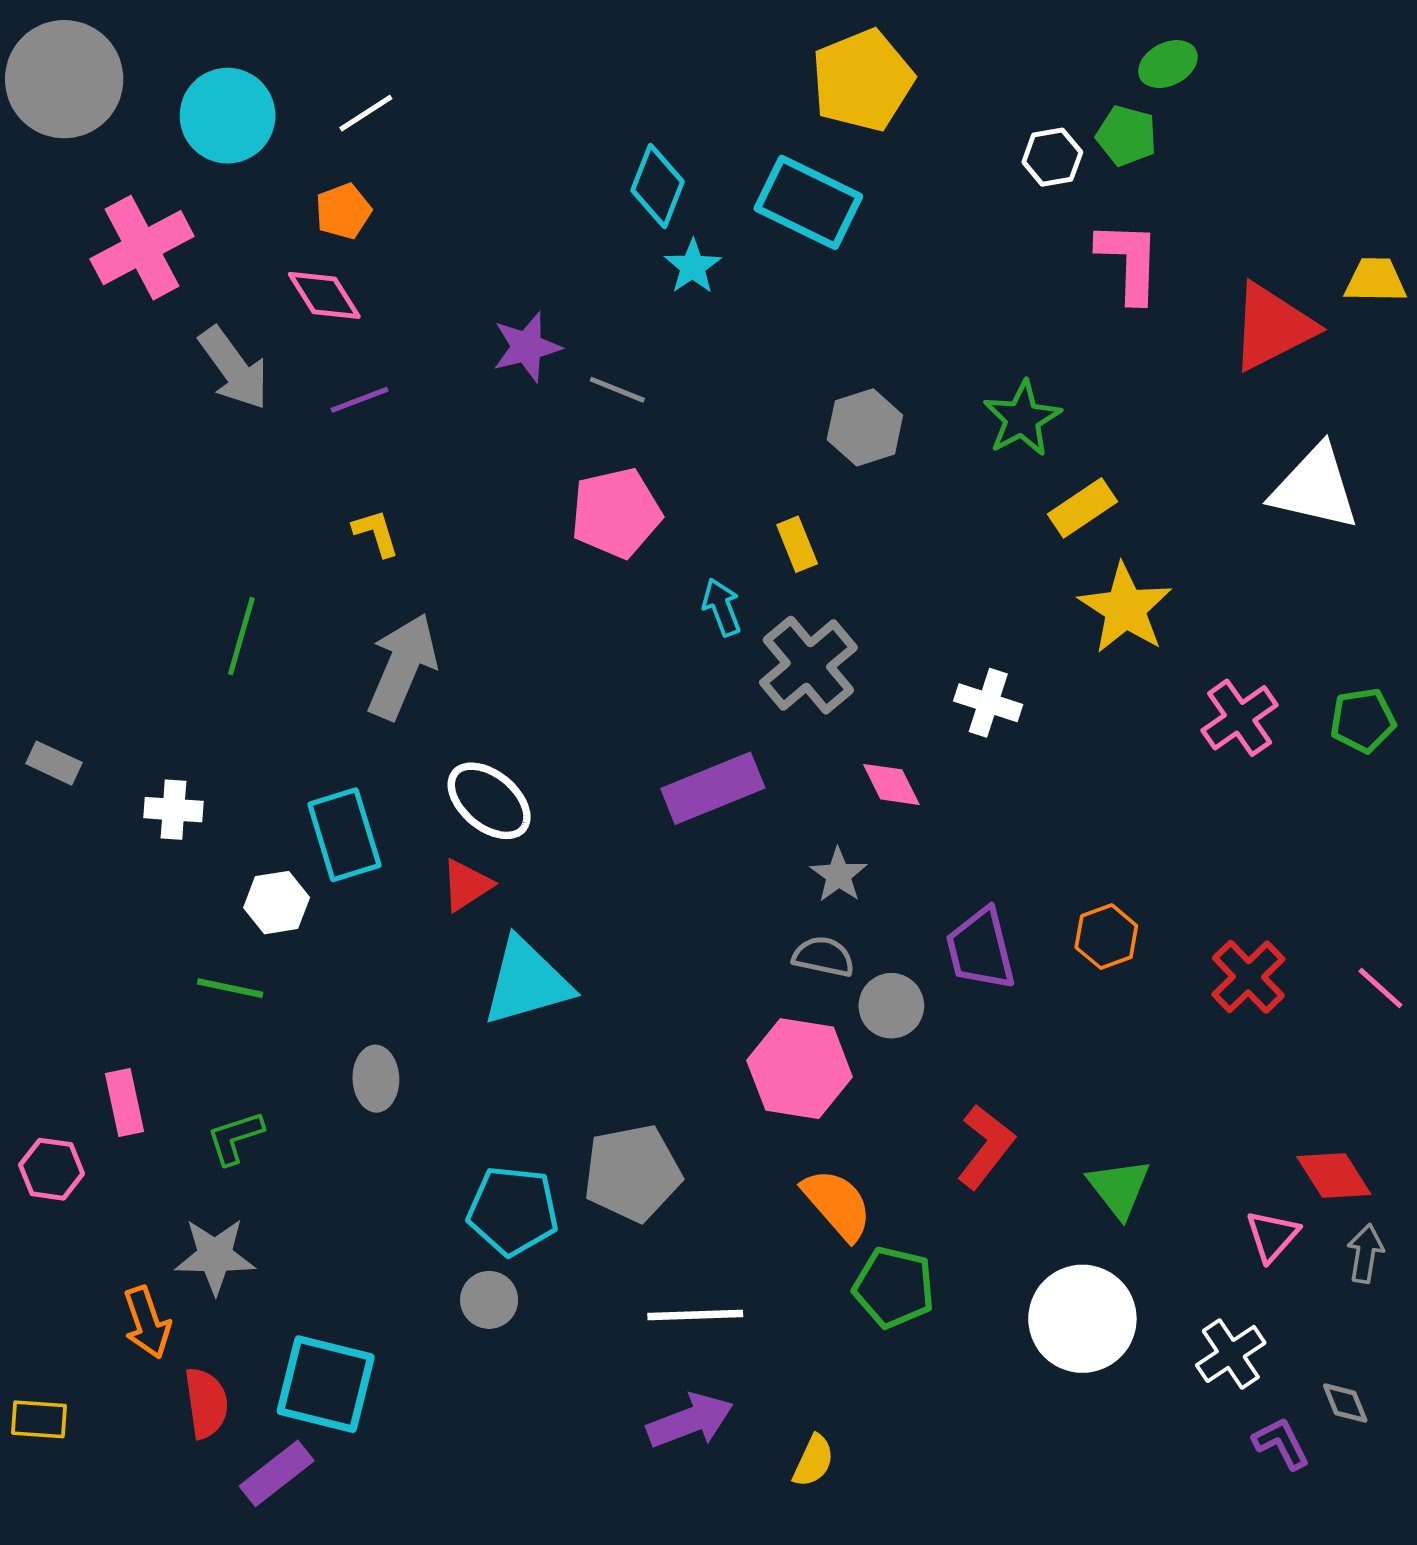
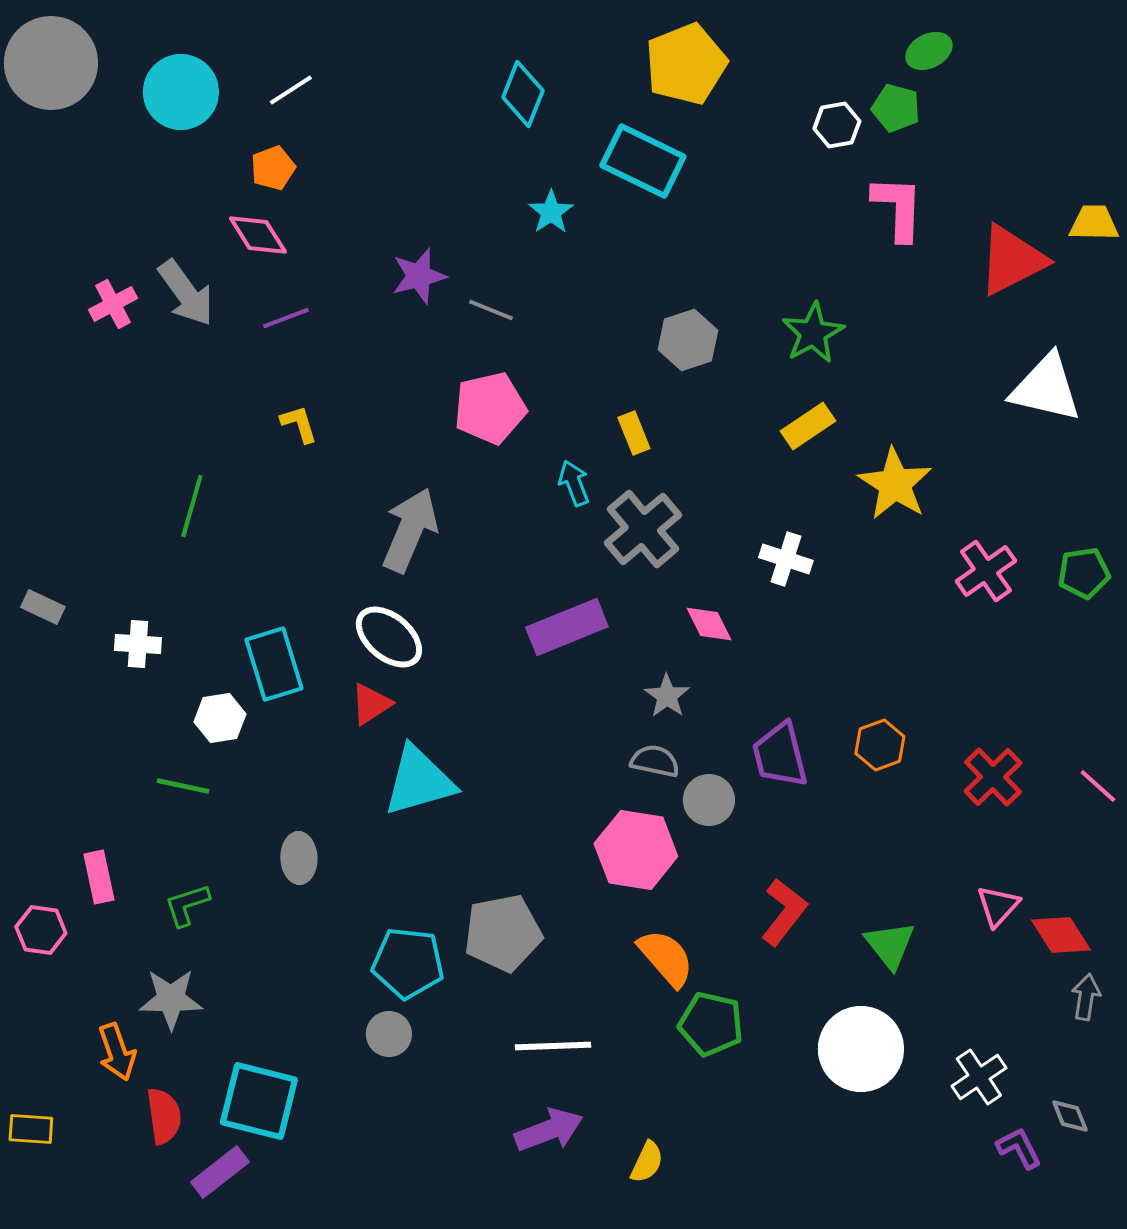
cyan diamond: (658, 186) -> (523, 94), moved
pink cross: (142, 248) -> (113, 304), moved, size x0.6
yellow rectangle: (1082, 508) -> (808, 426), moved
gray arrow: (402, 666) -> (410, 530), moved
pink triangle: (1272, 1236) -> (998, 906), moved

